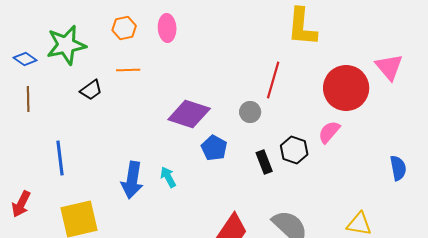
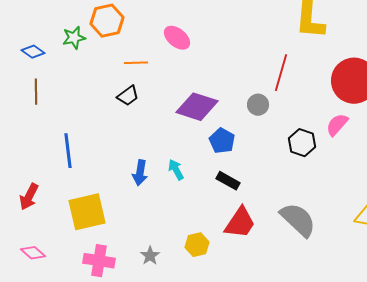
orange hexagon: (124, 28) -> (107, 21), moved, size x1.4
pink ellipse: (167, 28) -> (177, 38), moved, turned -48
green star: (66, 45) -> (74, 38), size x0.6
black trapezoid: (91, 90) -> (128, 96), moved
black rectangle: (264, 162) -> (228, 181), moved, turned -40
blue arrow: (132, 180) -> (140, 173), size x0.7

